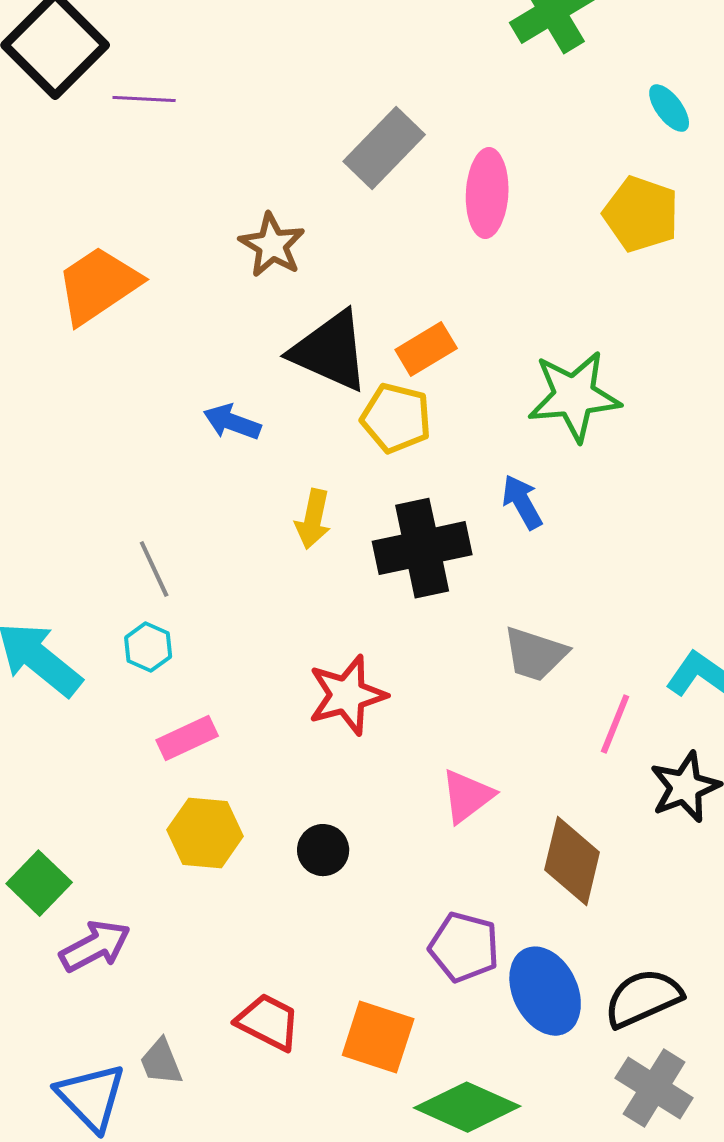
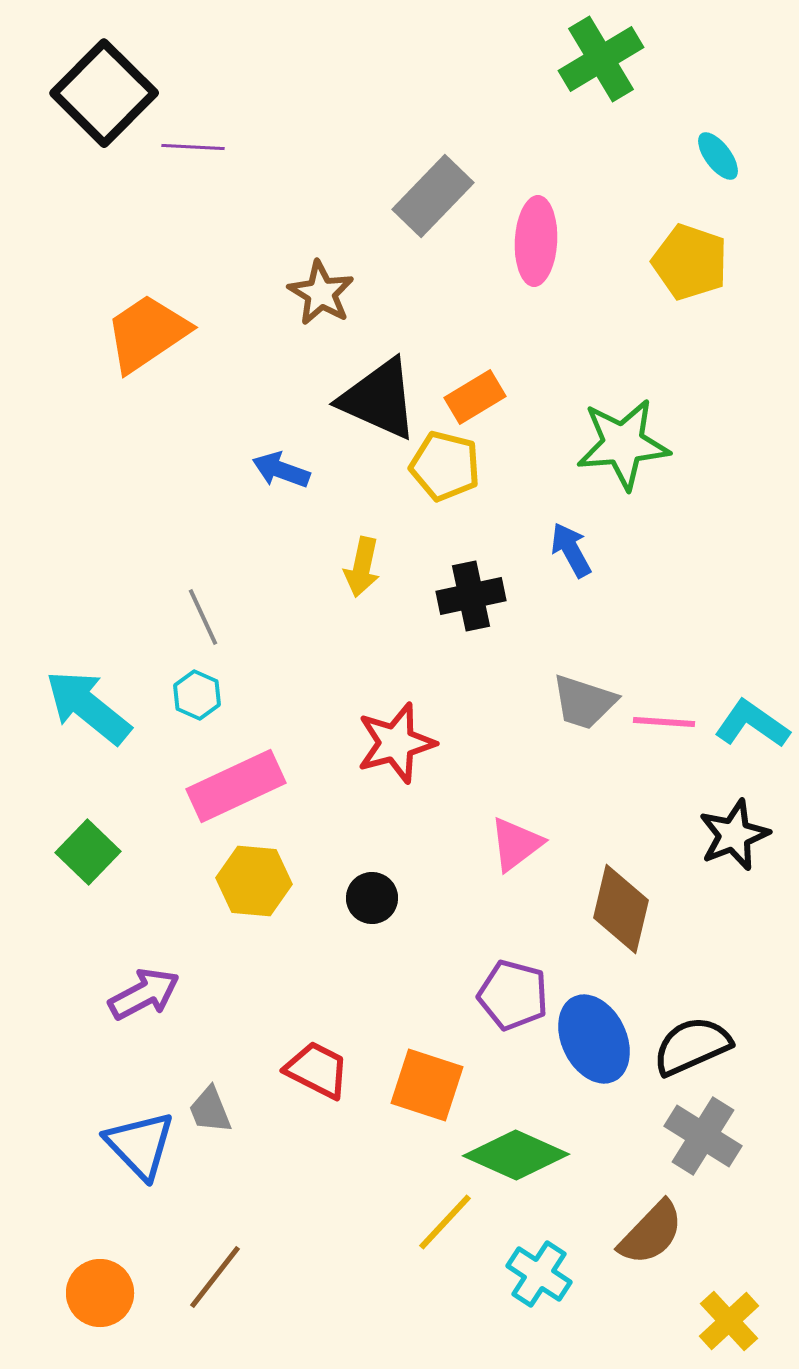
black cross: (422, 548) -> (471, 596), size x0.7
pink line: (615, 724) -> (664, 722), moved, turned 72
pink rectangle: (187, 738) -> (236, 786), size x1.6
green square: (39, 883) -> (88, 852), moved

